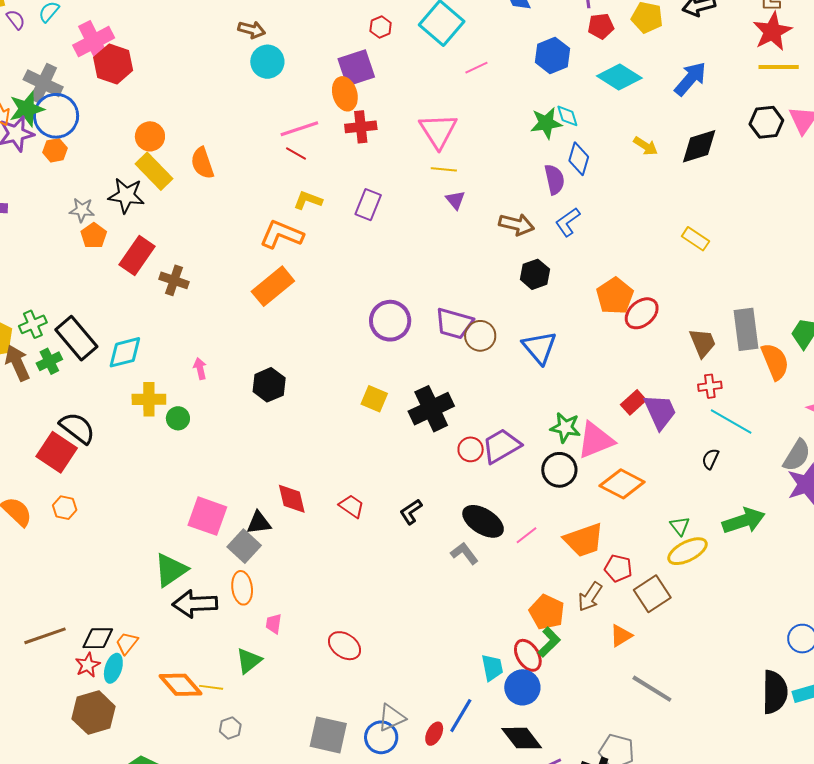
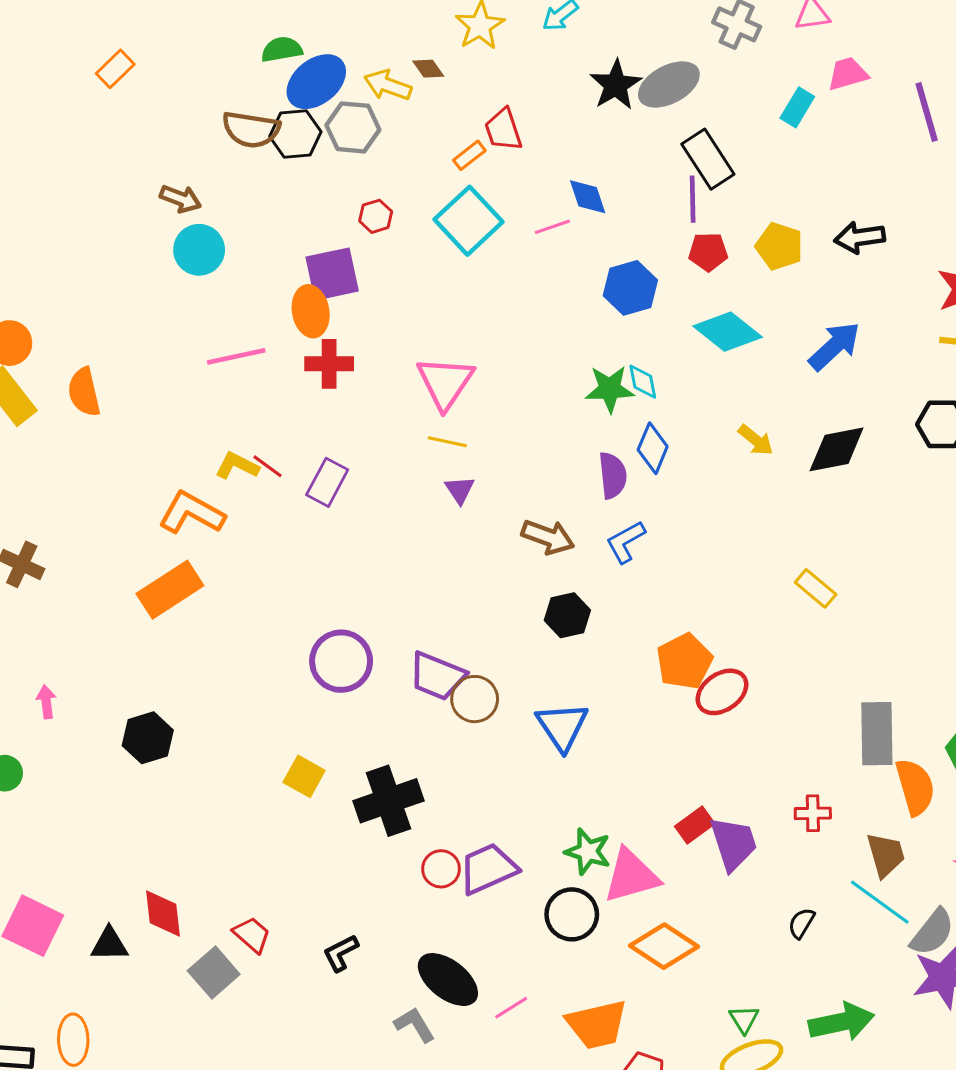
pink line: (476, 68) -> (552, 227), moved
red line: (296, 154) -> (267, 466), moved
brown trapezoid: (703, 343) -> (886, 855), moved
cyan line: (731, 421) -> (880, 902), moved
gray square: (244, 546) -> (214, 972), moved

